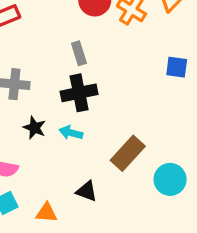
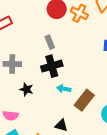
cyan arrow: (71, 133) -> (64, 89), moved

